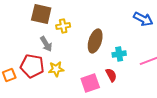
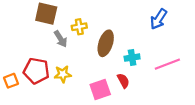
blue arrow: (143, 19) -> (159, 19), turned 96
yellow cross: (63, 26) -> (79, 27), moved
gray arrow: (46, 44) -> (61, 39), moved

